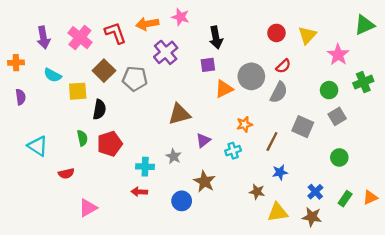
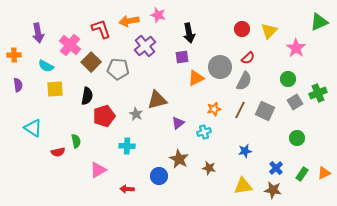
pink cross: (80, 38) -> (70, 45), moved
green cross: (363, 82) -> (318, 93), moved
yellow square: (78, 91) -> (55, 89), moved
green semicircle: (82, 138) -> (76, 141), moved
brown line: (272, 141) -> (240, 110), moved
red pentagon: (110, 144) -> (104, 116), moved
gray star: (174, 156) -> (136, 114), moved
red arrow: (139, 192) -> (127, 189), moved
brown star: (257, 192) -> (209, 168), moved
pink triangle: (88, 208) -> (98, 170), moved

